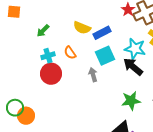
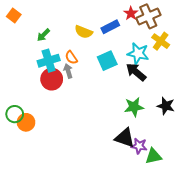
orange square: (14, 12) -> (14, 15), turned 32
blue rectangle: (102, 33) -> (110, 27), moved
cyan cross: (48, 56) -> (49, 61), size x1.5
gray arrow: (93, 75) -> (68, 71), moved

